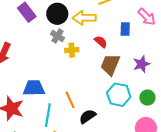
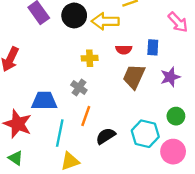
blue rectangle: (125, 29) -> (153, 47), moved
gray cross: (58, 36) -> (79, 88), moved
red semicircle: (101, 42) -> (124, 50), turned 136
cyan hexagon: (119, 95) -> (145, 134), moved
orange line: (70, 100) -> (86, 116), turned 42

